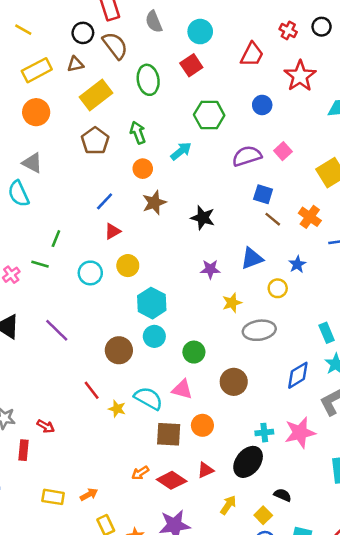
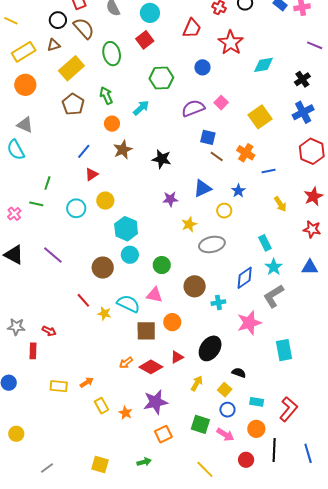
cyan cross: (264, 433) -> (218, 303), moved

